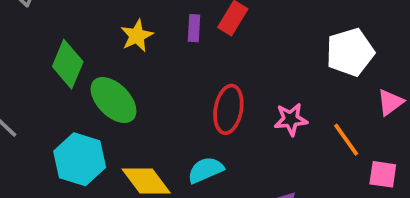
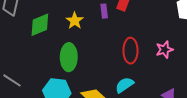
green diamond: (68, 64) -> (40, 25), moved, turned 55
green ellipse: (114, 100) -> (69, 57), turned 56

